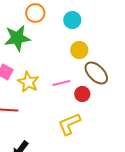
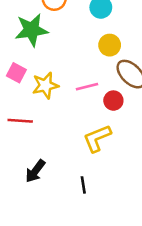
yellow star: (28, 82) -> (45, 85), turned 30

